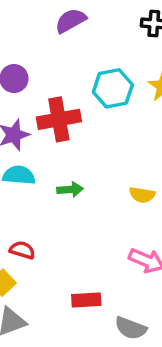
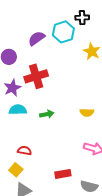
purple semicircle: (71, 21) -> (37, 38), moved
cyan hexagon: (113, 88) -> (63, 32), moved

